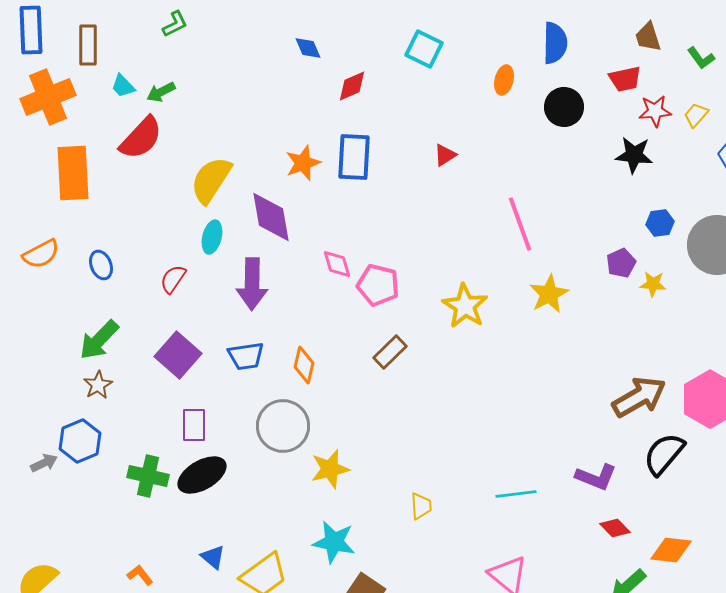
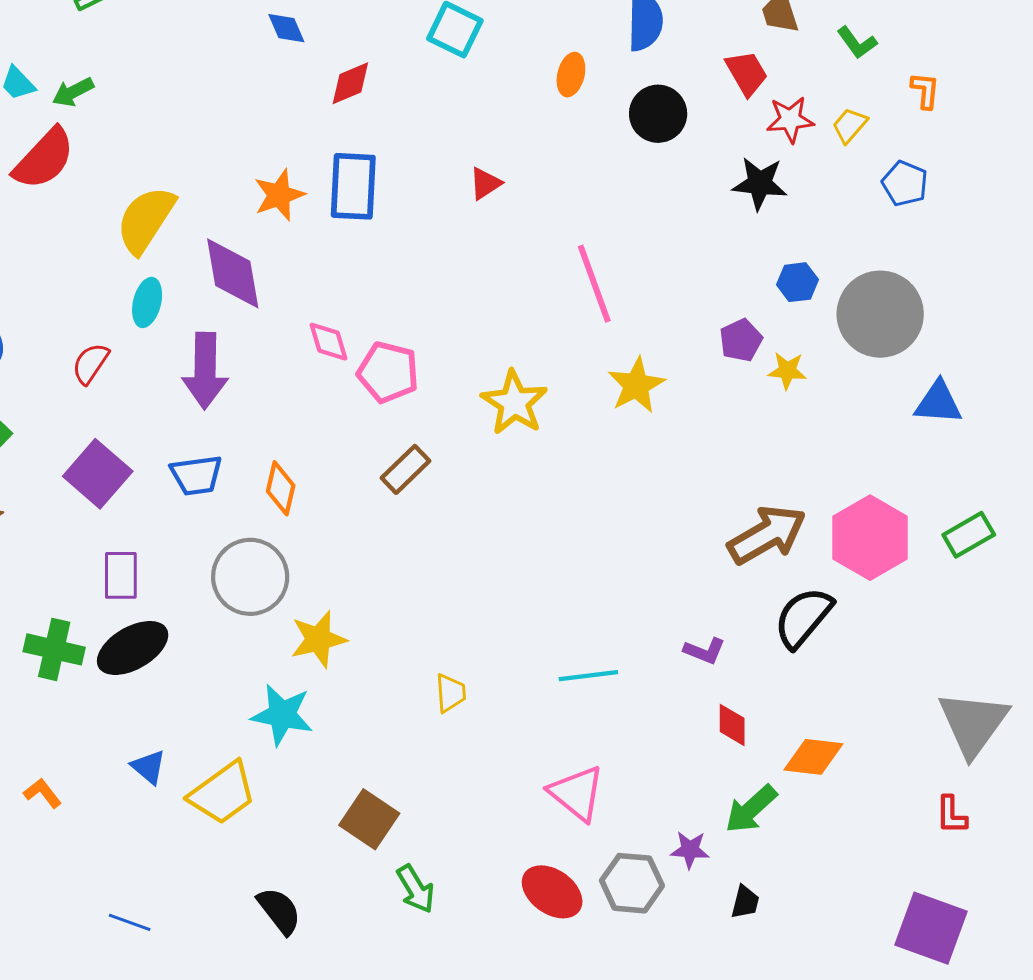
red trapezoid: (625, 79) -> (747, 73), turned -108
purple L-shape: (596, 477) -> (705, 651), size x0.7
red diamond: (615, 528) -> (732, 725), turned 44
cyan star: (334, 542) -> (282, 715), moved

